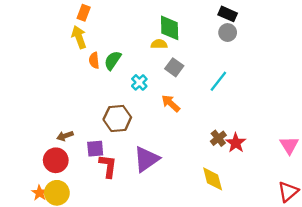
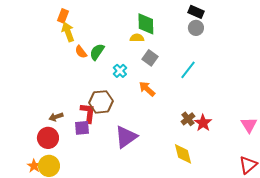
orange rectangle: (84, 13) -> (63, 16), moved
orange semicircle: (94, 60) -> (81, 52), turned -32
red L-shape: (108, 166) -> (88, 113), moved

